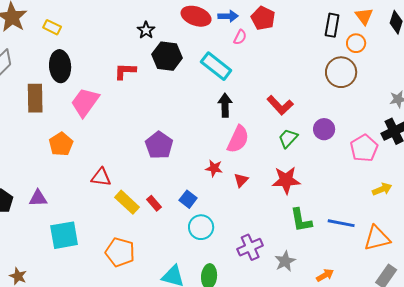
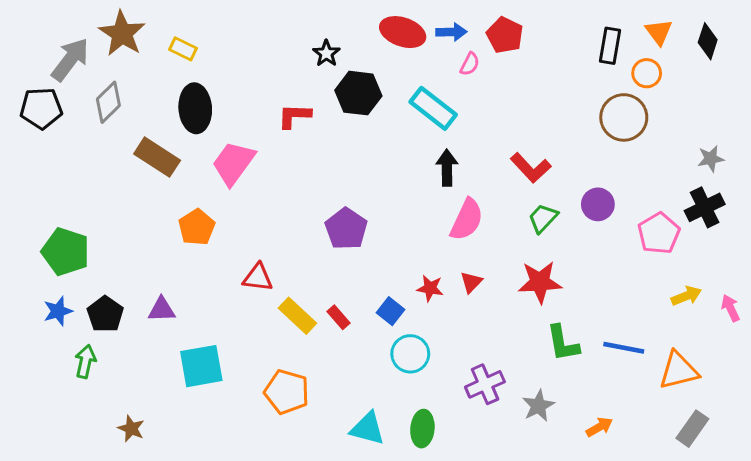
brown rectangle: (35, 98) -> (157, 157), turned -56
red star: (214, 168) -> (430, 288), moved

